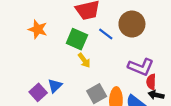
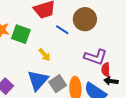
green square: (77, 39) -> (21, 34), moved
blue triangle: (55, 86) -> (38, 80), moved, size x1.6

